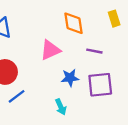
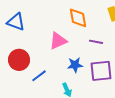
blue line: (17, 96) -> (39, 76), moved

